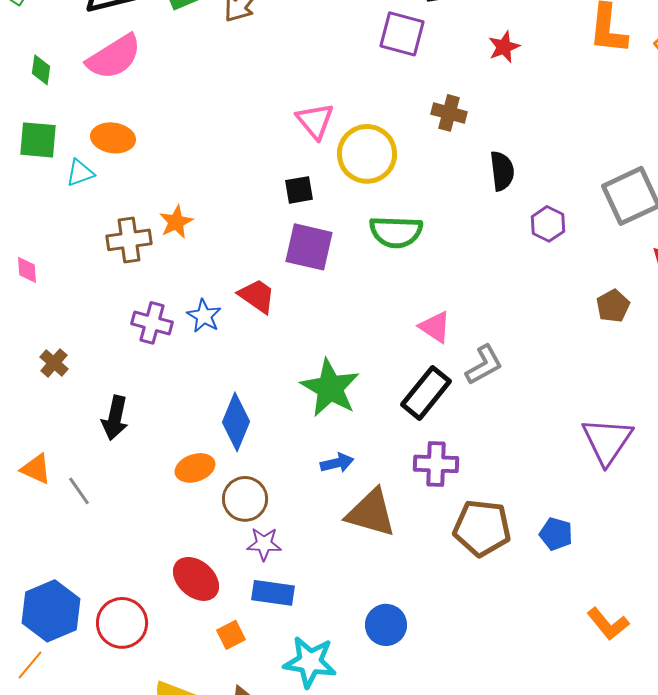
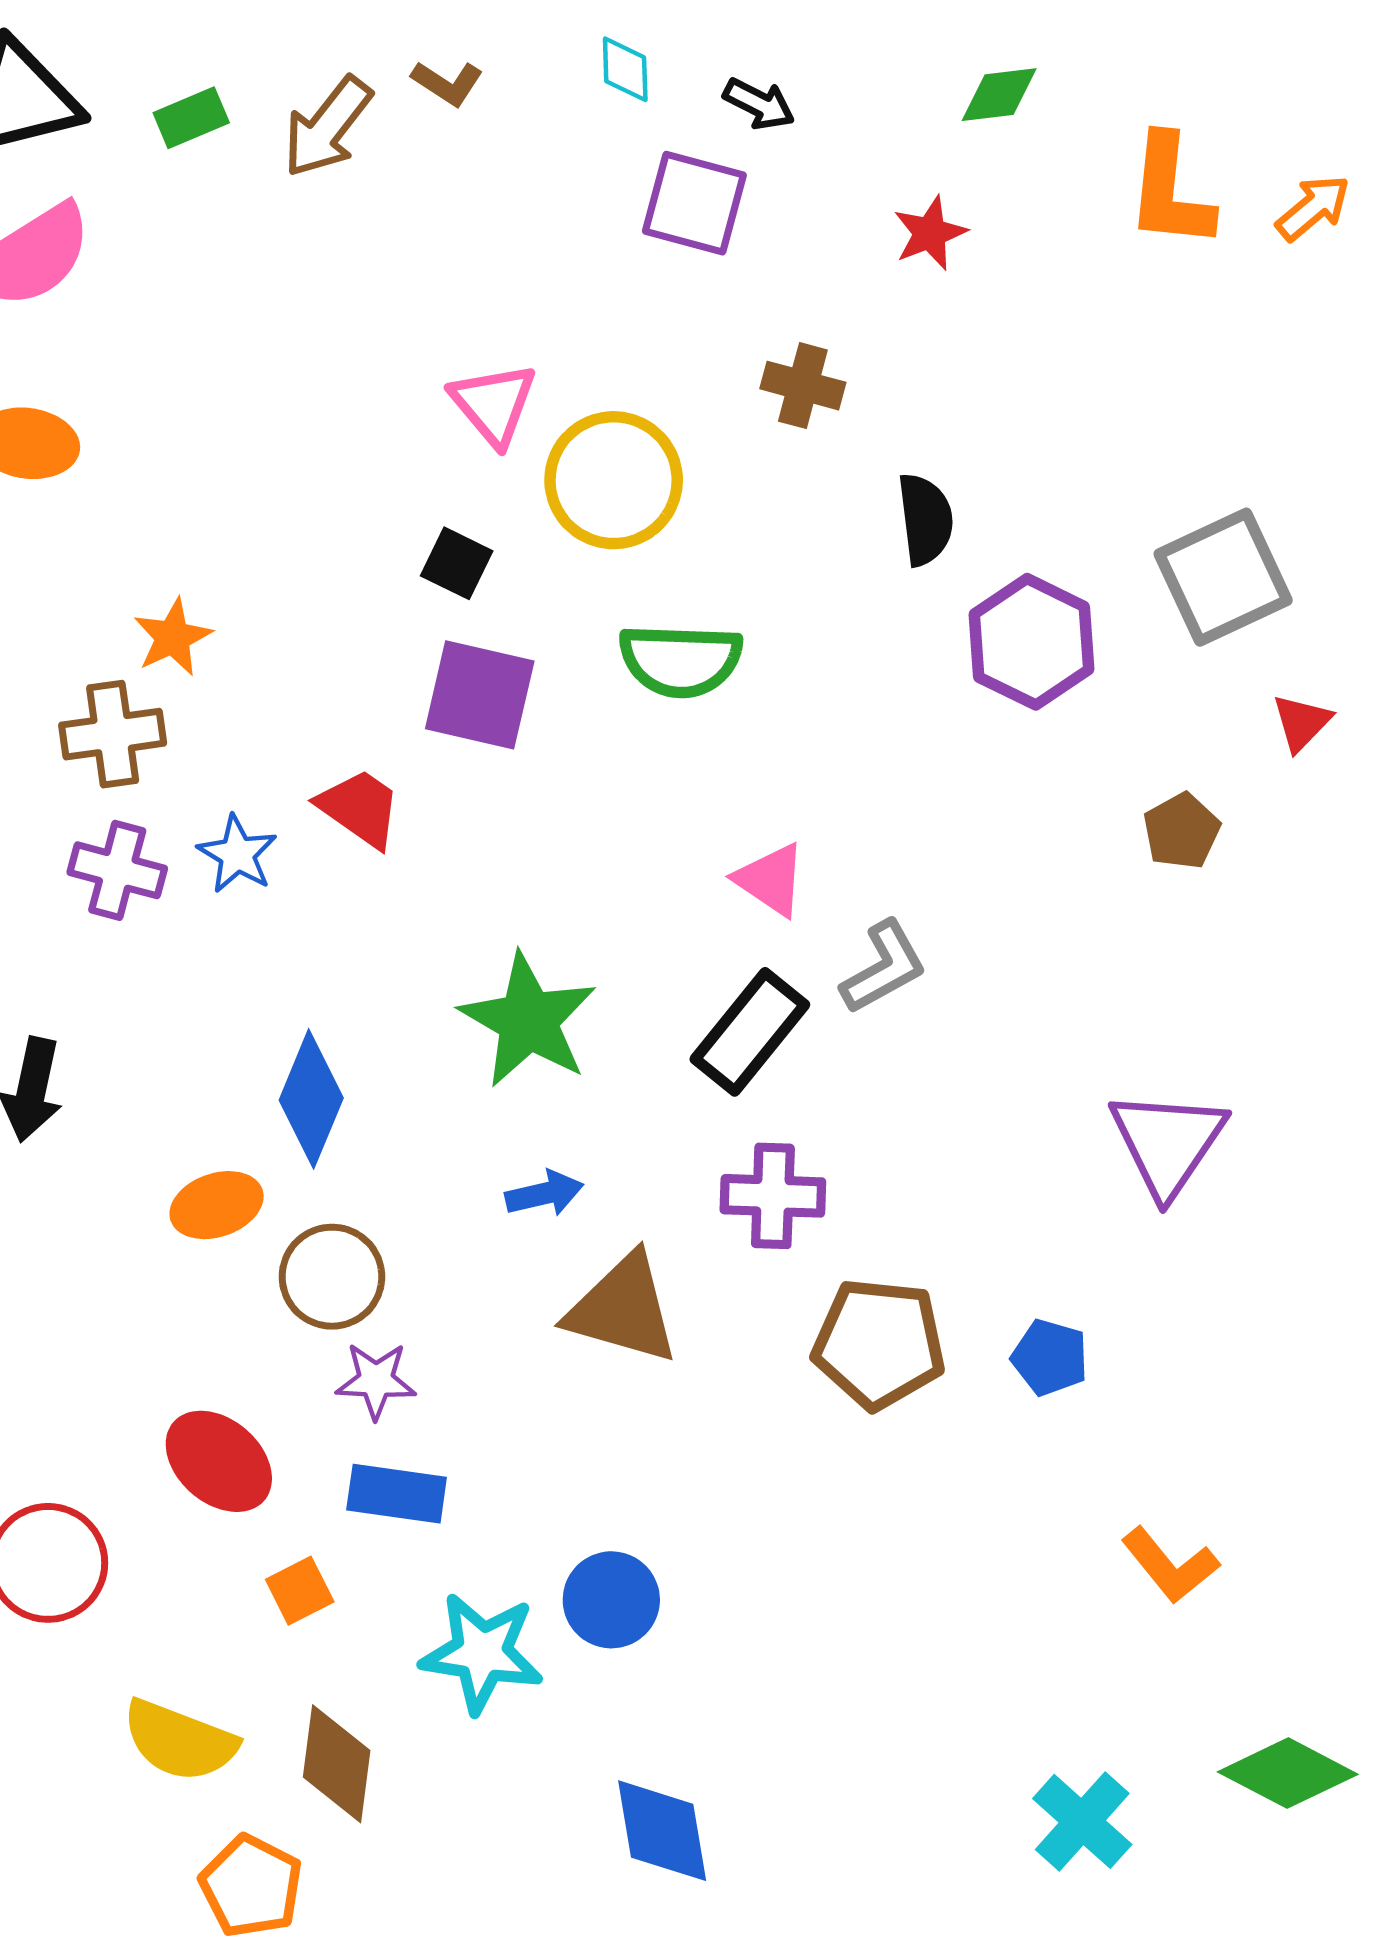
black square: (299, 190) -> (457, 563), turned 36
purple hexagon: (548, 224) -> (1031, 642), size x1.6
brown cross: (129, 240) -> (113, 734), moved
blue circle: (386, 625) -> (611, 1600), moved

